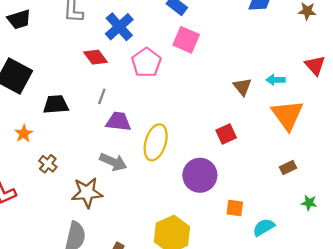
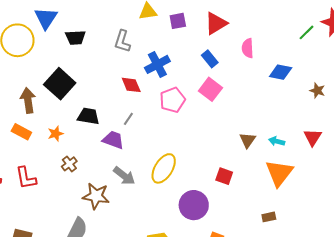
purple trapezoid: (118, 122) -> (113, 140), moved
red square: (226, 134) -> (224, 176), turned 30

